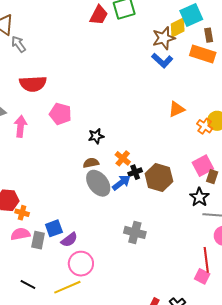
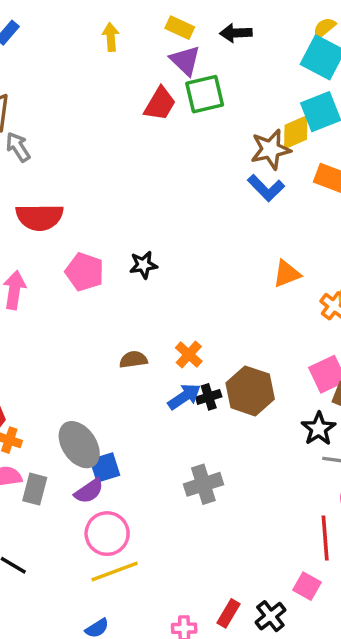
black star: (96, 136) -> (143, 265), moved
black cross: (135, 172) -> (209, 397), moved
gray ellipse: (98, 183) -> (79, 445), moved
blue square: (54, 228) -> (105, 468), moved
gray cross: (135, 232) -> (203, 484), turned -35
pink square: (202, 276) -> (307, 586), moved
yellow line: (67, 287) -> (115, 571), moved

